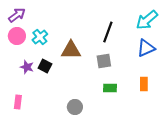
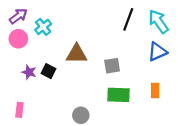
cyan arrow: (147, 20) -> (158, 22), turned 95
black line: (108, 32) -> (128, 19), moved
cyan cross: (40, 37) -> (43, 27), moved
green rectangle: (110, 88) -> (119, 95), size x1.5

